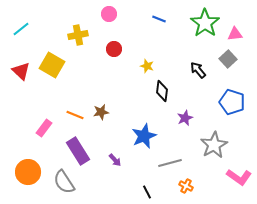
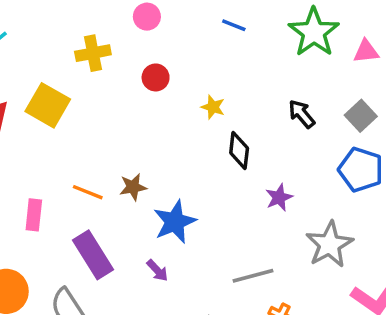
gray square: (228, 59) -> (361, 116), moved
pink rectangle: (44, 128) -> (34, 215), turned -30
blue star: (144, 136) -> (175, 222), moved

